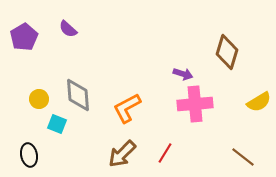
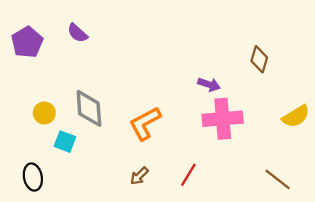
brown diamond: (227, 52) -> (259, 59), size x0.7
brown arrow: (122, 154) -> (139, 176), size x0.6

